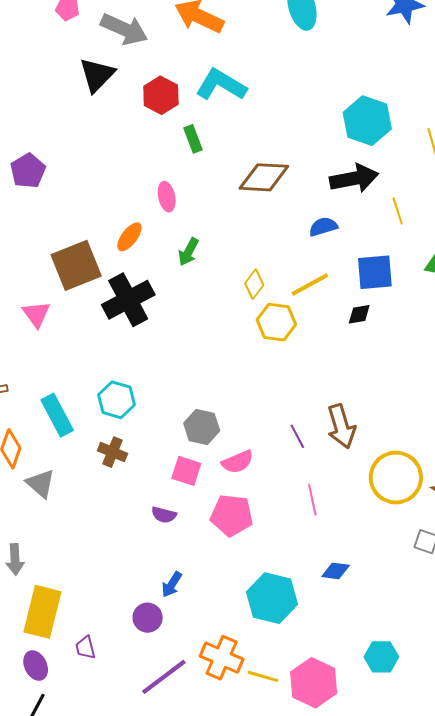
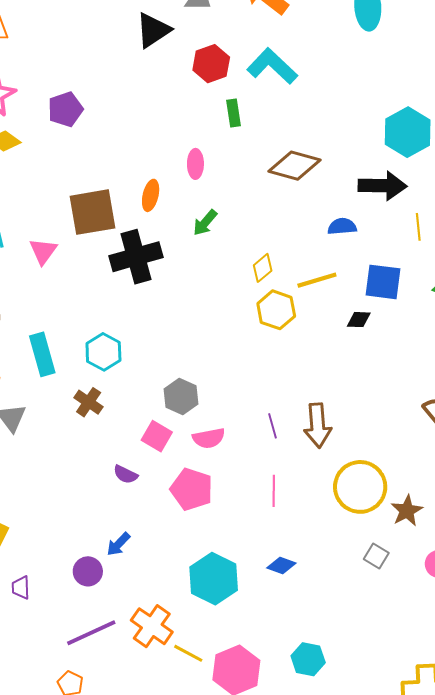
orange ellipse: (129, 237) -> (151, 195), turned -36

